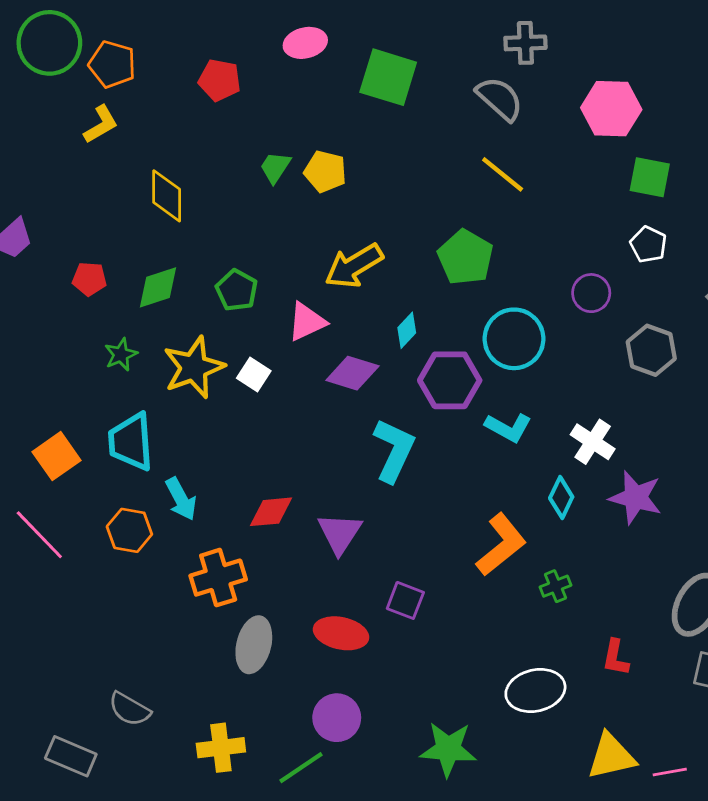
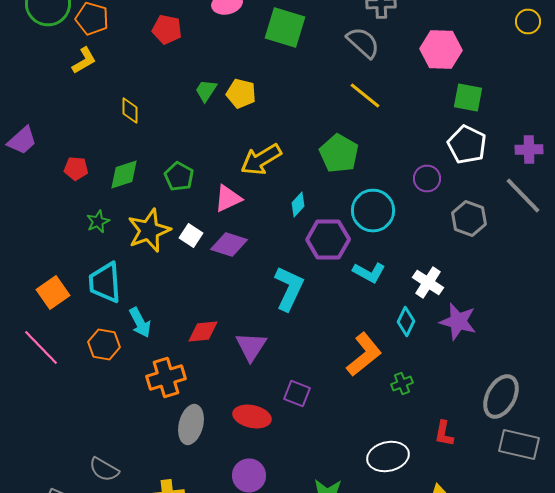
yellow diamond: (167, 196) -> (130, 110), size x0.7
white pentagon: (648, 244) -> (467, 144), size x1.5
purple diamond: (352, 373) -> (229, 244), moved

